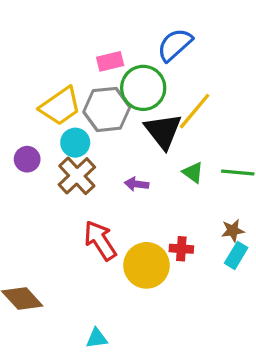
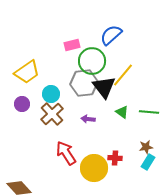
yellow trapezoid: (60, 106) -> (27, 72), moved
gray hexagon: (107, 109) -> (84, 83), moved

